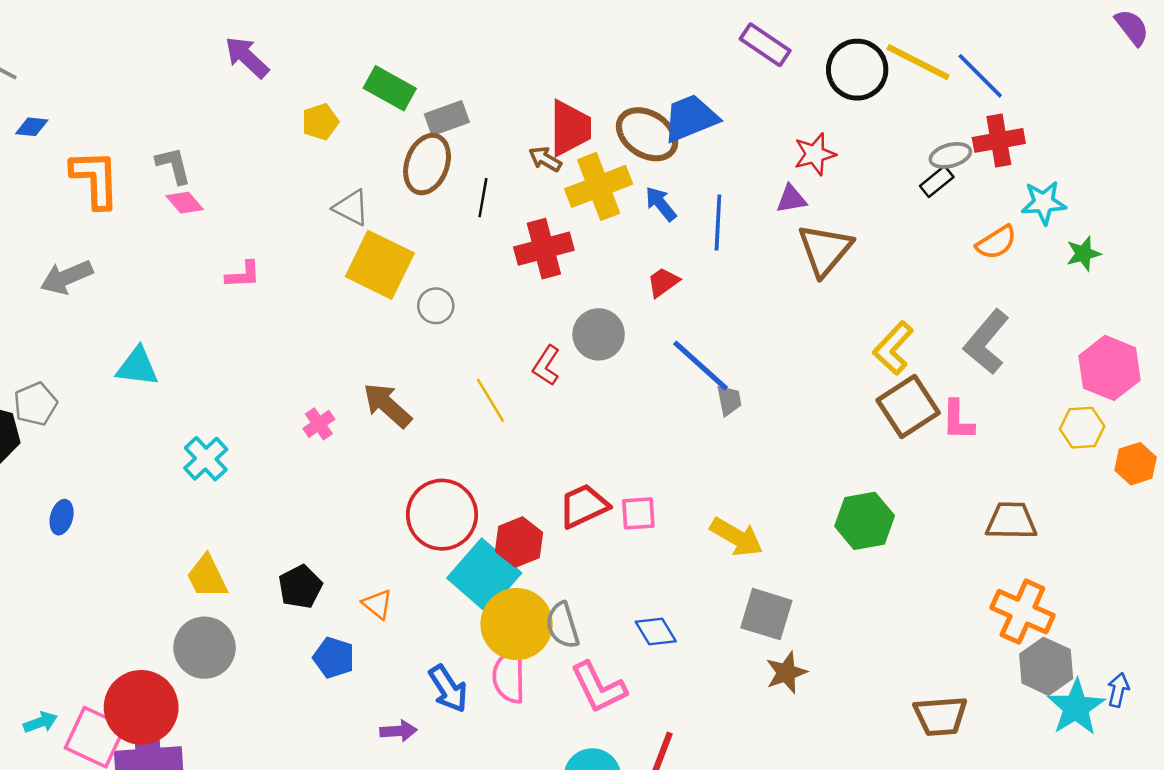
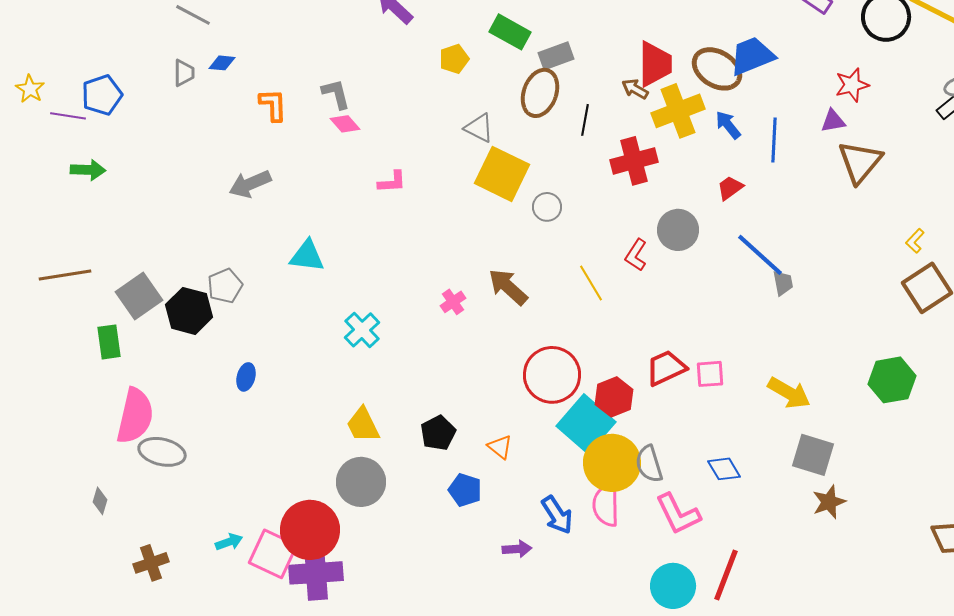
orange L-shape: (95, 179) -> (273, 105), size x0.7
yellow L-shape: (893, 348) -> (915, 241), size x0.6

